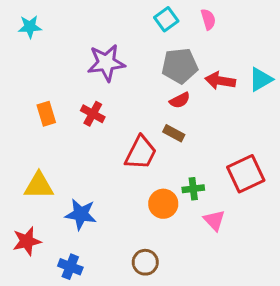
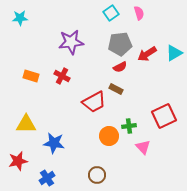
red arrow: (220, 81) -> (147, 54), turned -42
orange rectangle: (46, 114) -> (31, 76), turned -56
red trapezoid: (141, 153) -> (94, 102), turned 35
blue cross: (70, 267) -> (47, 178), turned 35

